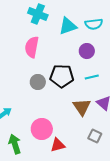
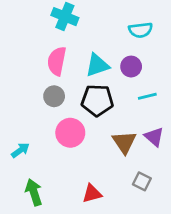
cyan triangle: (68, 26) -> (97, 65), moved
cyan line: (92, 77) -> (147, 96), moved
gray circle: (38, 82) -> (54, 96), moved
pink circle: (42, 129) -> (70, 133), moved

